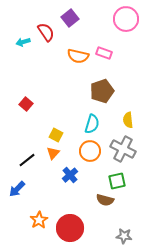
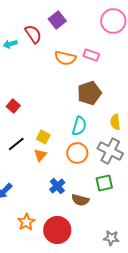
black line: (27, 160) -> (16, 144), moved
blue cross: (70, 175) -> (57, 186), moved
brown semicircle: (105, 200) -> (80, 200), moved

